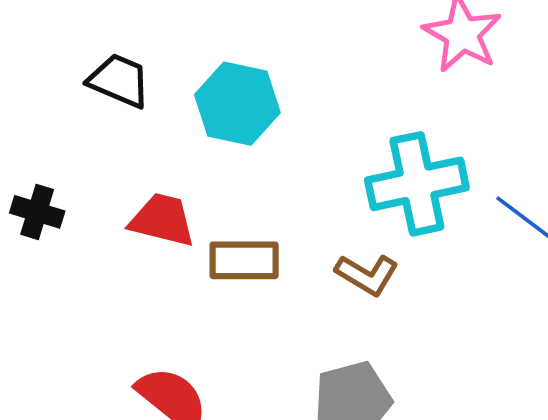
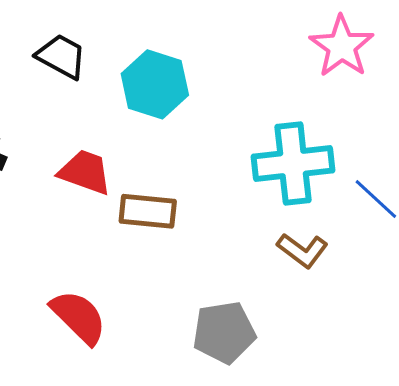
brown L-shape: (367, 275) -> (302, 250), moved

